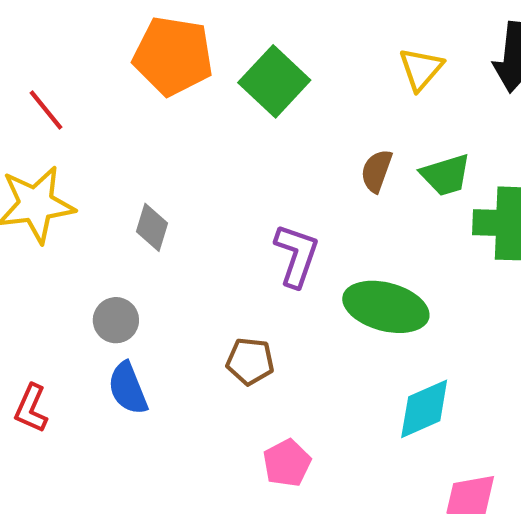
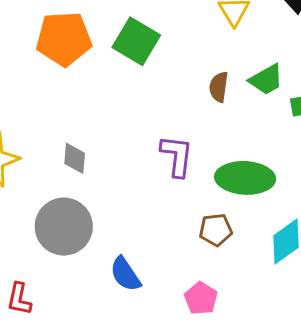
gray circle: (116, 320) -> (64, 227), size x1.8
brown pentagon: (250, 361) -> (216, 230), moved
blue semicircle: (128, 388) -> (125, 274), moved

